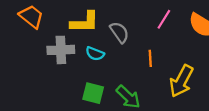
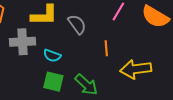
cyan semicircle: (95, 54) -> (52, 56), moved
yellow arrow: (181, 81) -> (136, 69), turned 56

